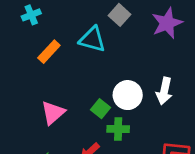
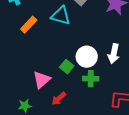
pink triangle: (53, 113) -> (42, 80), moved
green cross: (118, 129) -> (91, 79), moved

